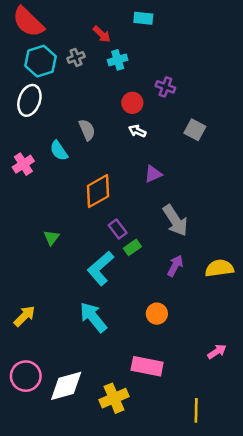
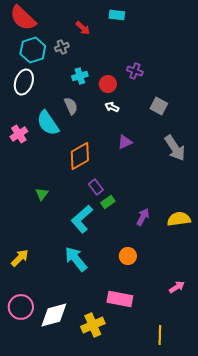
cyan cross: (118, 60) -> (80, 76), moved
cyan semicircle: (59, 151) -> (48, 123), size x1.5
gray arrow: (175, 220) -> (175, 148), moved

